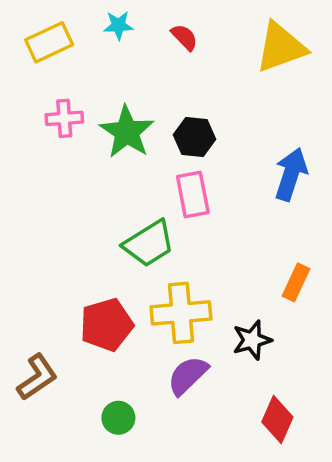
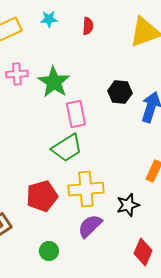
red semicircle: (184, 37) -> (88, 26), turned 48
black hexagon: (194, 137) -> (120, 92), moved
pink rectangle: (193, 195) -> (76, 114), moved

